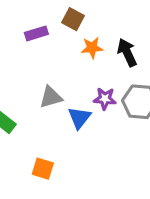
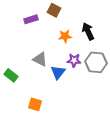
orange star: (92, 48) -> (65, 36), moved
gray triangle: (51, 97) -> (40, 59), turned 42

